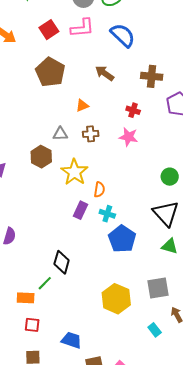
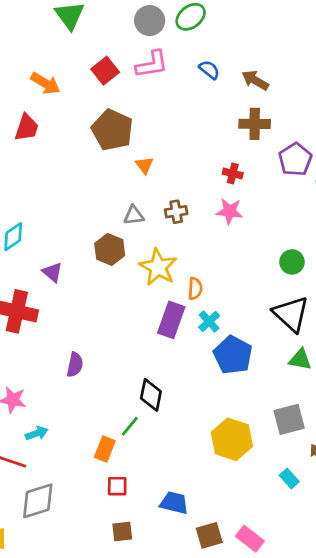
blue semicircle: (123, 35) -> (209, 70), size x0.6
brown arrow: (105, 73) -> (255, 80), moved
orange triangle: (82, 106) -> (144, 165), moved, turned -40
purple rectangle: (81, 210) -> (171, 320), size x1.4
cyan cross: (107, 214) -> (209, 322), turned 35
orange rectangle: (26, 298) -> (105, 449), turned -66

